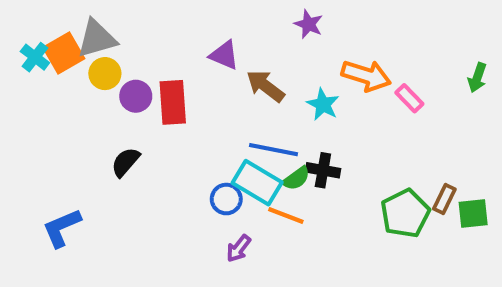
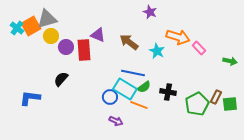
purple triangle: (224, 55) -> (98, 35), moved
green arrow: (477, 78) -> (230, 61), moved, turned -96
black cross: (323, 170) -> (168, 92), moved
blue L-shape: (62, 228) -> (30, 98), moved, turned 30
purple arrow: (239, 248) -> (116, 121), turned -104

